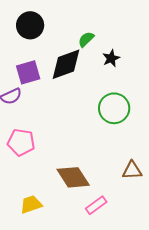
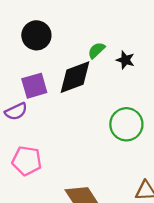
black star: (111, 58) -> (125, 60), moved, turned -30

